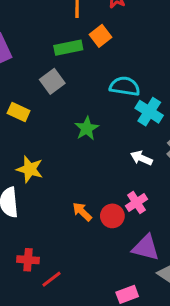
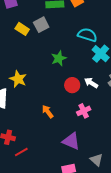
yellow rectangle: (19, 112) -> (22, 29), moved
red circle: (112, 216) -> (72, 85), moved
purple triangle: (146, 248) -> (71, 141), moved

